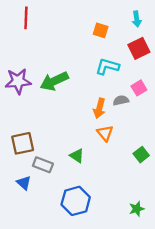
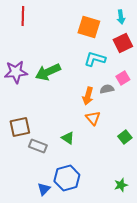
orange square: (101, 30) -> (89, 27), size x1.6
blue triangle: (24, 183) -> (44, 189), moved, turned 32

